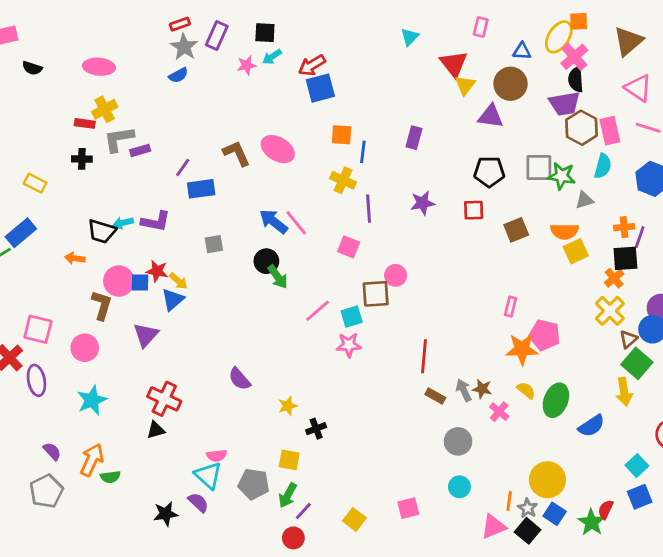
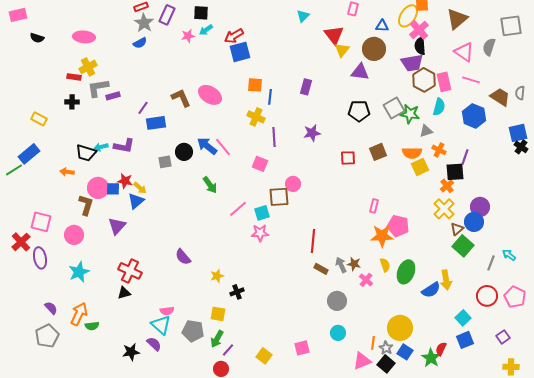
gray square: (539, 167) -> (394, 108), turned -30
red square: (474, 210) -> (348, 158), moved
orange cross: (624, 227) -> (439, 150), moved, turned 32
black circle: (266, 261) -> (184, 152), moved
yellow semicircle: (526, 390) -> (385, 265), turned 32
yellow arrow: (624, 392) -> (446, 280), moved

